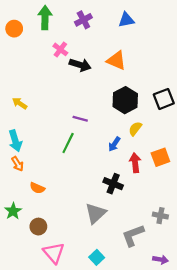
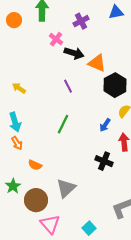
purple cross: (83, 20) -> (81, 21), moved
orange triangle: (116, 60) -> (97, 63), moved
purple line: (80, 119) -> (68, 86), moved, turned 48
gray triangle: (96, 213) -> (66, 188), moved
brown circle: (38, 227) -> (36, 200), size x1.5

